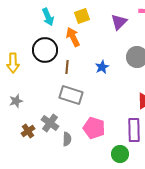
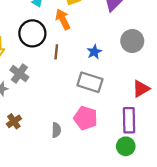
gray rectangle: (71, 95) -> (90, 82), moved
gray cross: (50, 123) -> (19, 74), moved
green circle: (120, 154) -> (126, 146), moved

